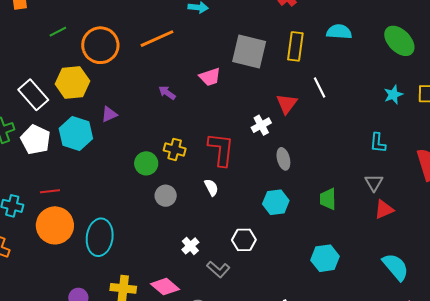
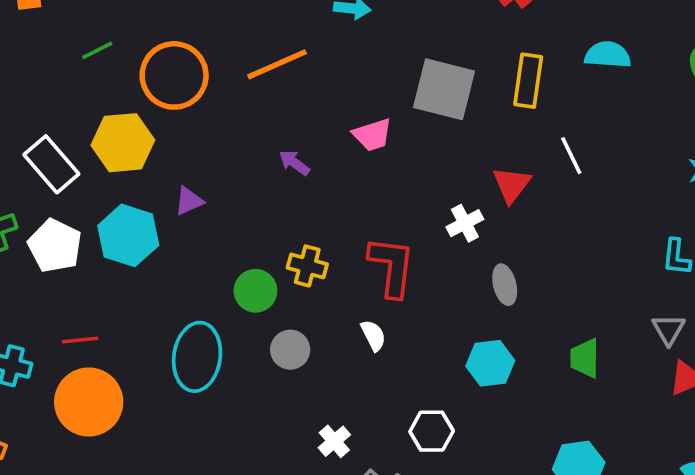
cyan ellipse: (100, 237) -> (197, 357), moved

